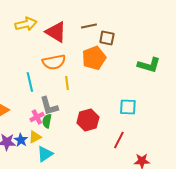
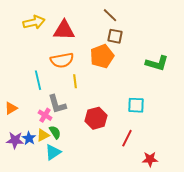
brown line: (89, 26) -> (110, 15), moved, turned 56
red triangle: (56, 32) -> (64, 30), turned -30
pink cross: (37, 117) -> (45, 115), turned -32
green semicircle: (47, 121) -> (55, 132), moved, turned 136

